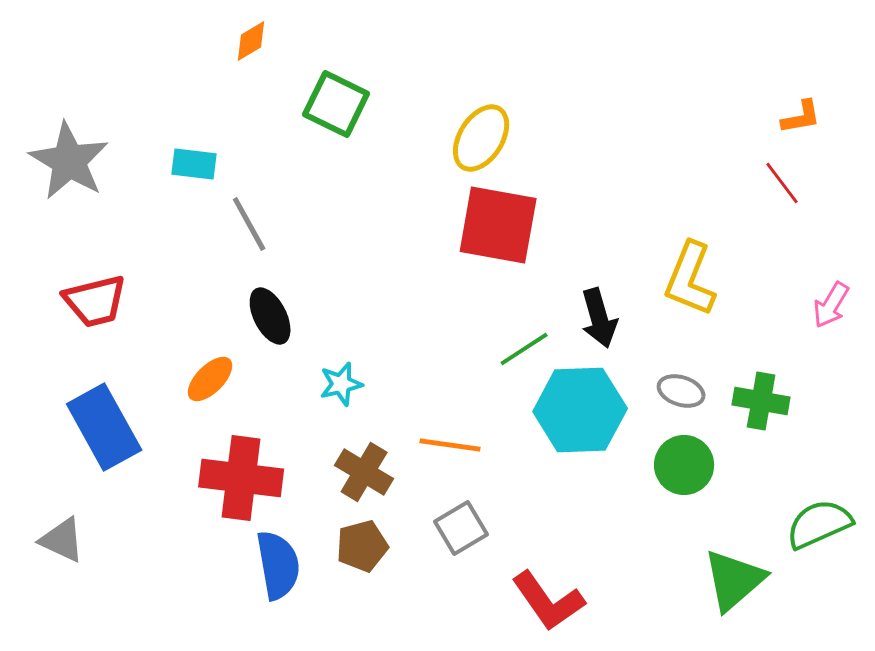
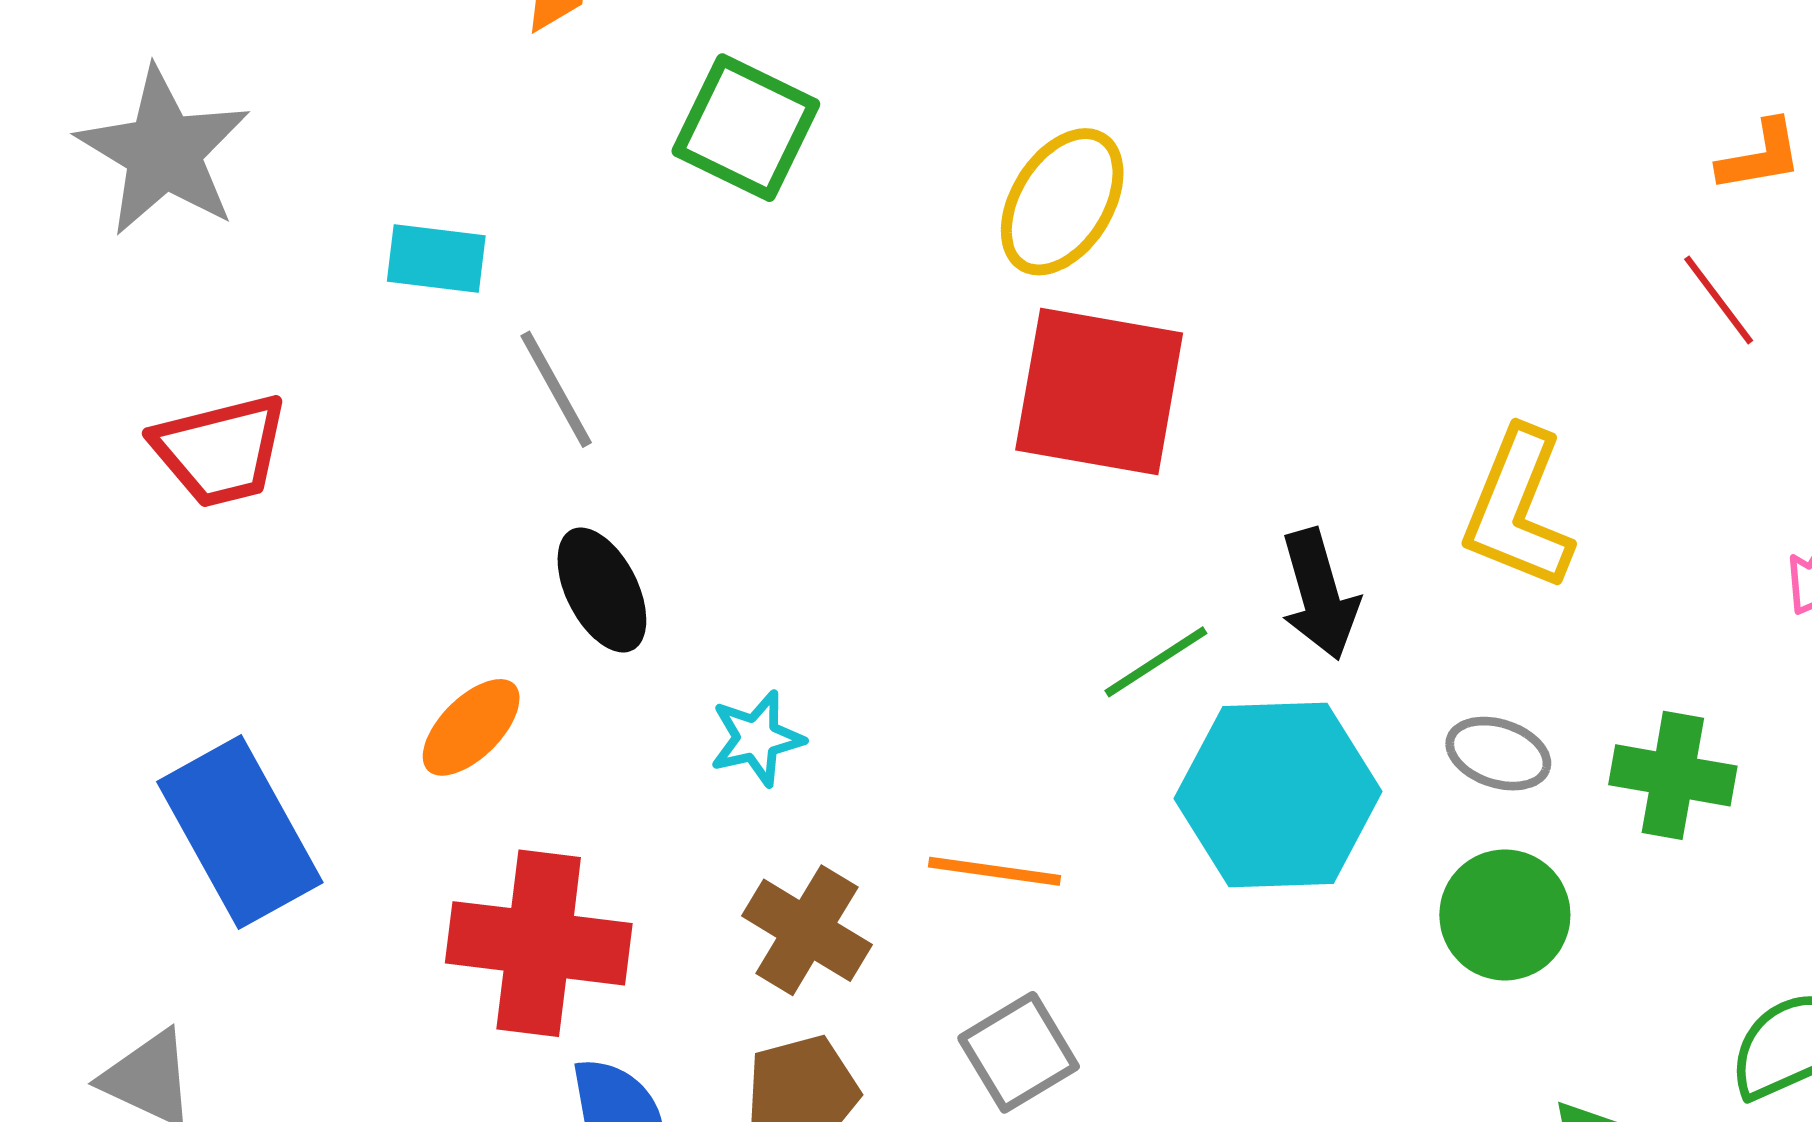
gray star: (69, 161) -> (164, 152), moved
red trapezoid: (95, 301) -> (220, 450), moved

